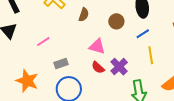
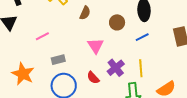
pink triangle: (97, 46) -> (96, 46), turned 36
yellow line: (151, 55) -> (141, 68), moved
red semicircle: (98, 67) -> (93, 78), moved

